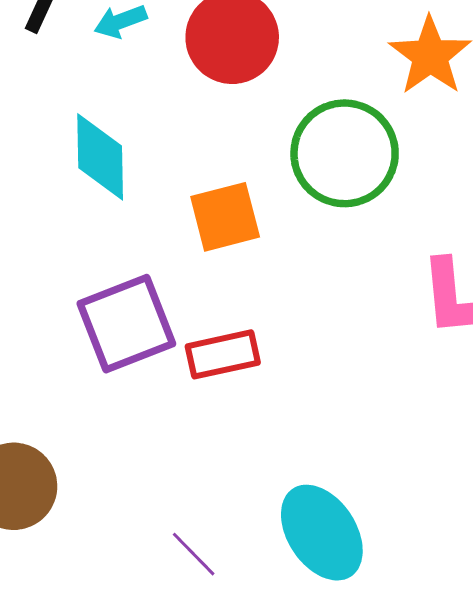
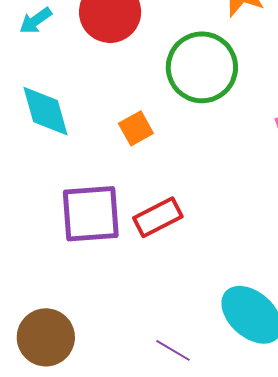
orange square: (225, 217) -> (136, 128), size x0.7
purple square: (126, 324) -> (91, 214), turned 32

